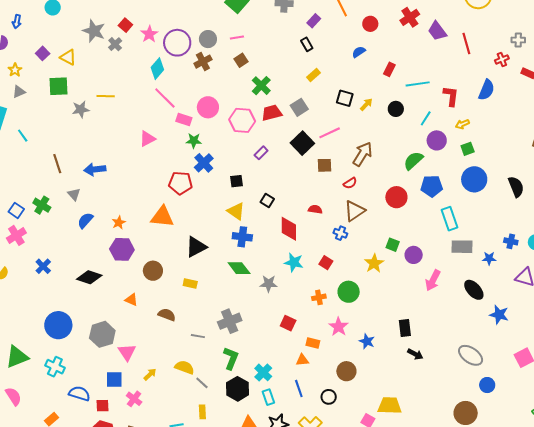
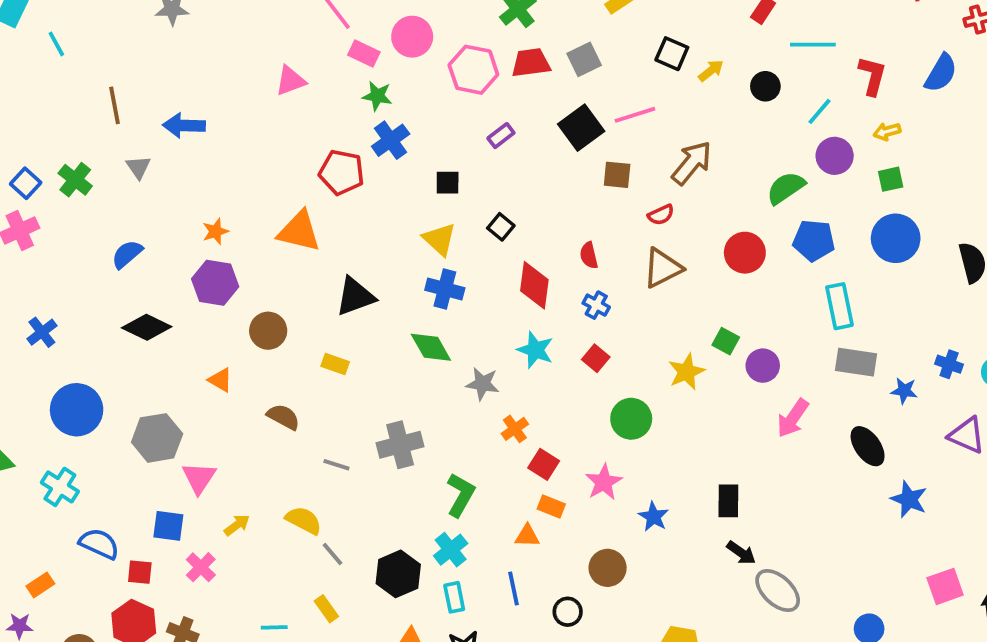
red semicircle: (315, 209) -> (589, 255), turned -120
blue semicircle: (85, 220) -> (127, 254), moved
blue cross: (340, 233) -> (596, 305), moved
blue cross: (43, 266) -> (42, 332), moved
orange cross: (319, 297) -> (515, 429), moved, turned -32
red square: (288, 323) -> (544, 464), moved
gray ellipse: (471, 355) -> (778, 590), moved
green L-shape: (231, 358) -> (461, 495), moved
yellow rectangle: (202, 412) -> (326, 609), turned -40

